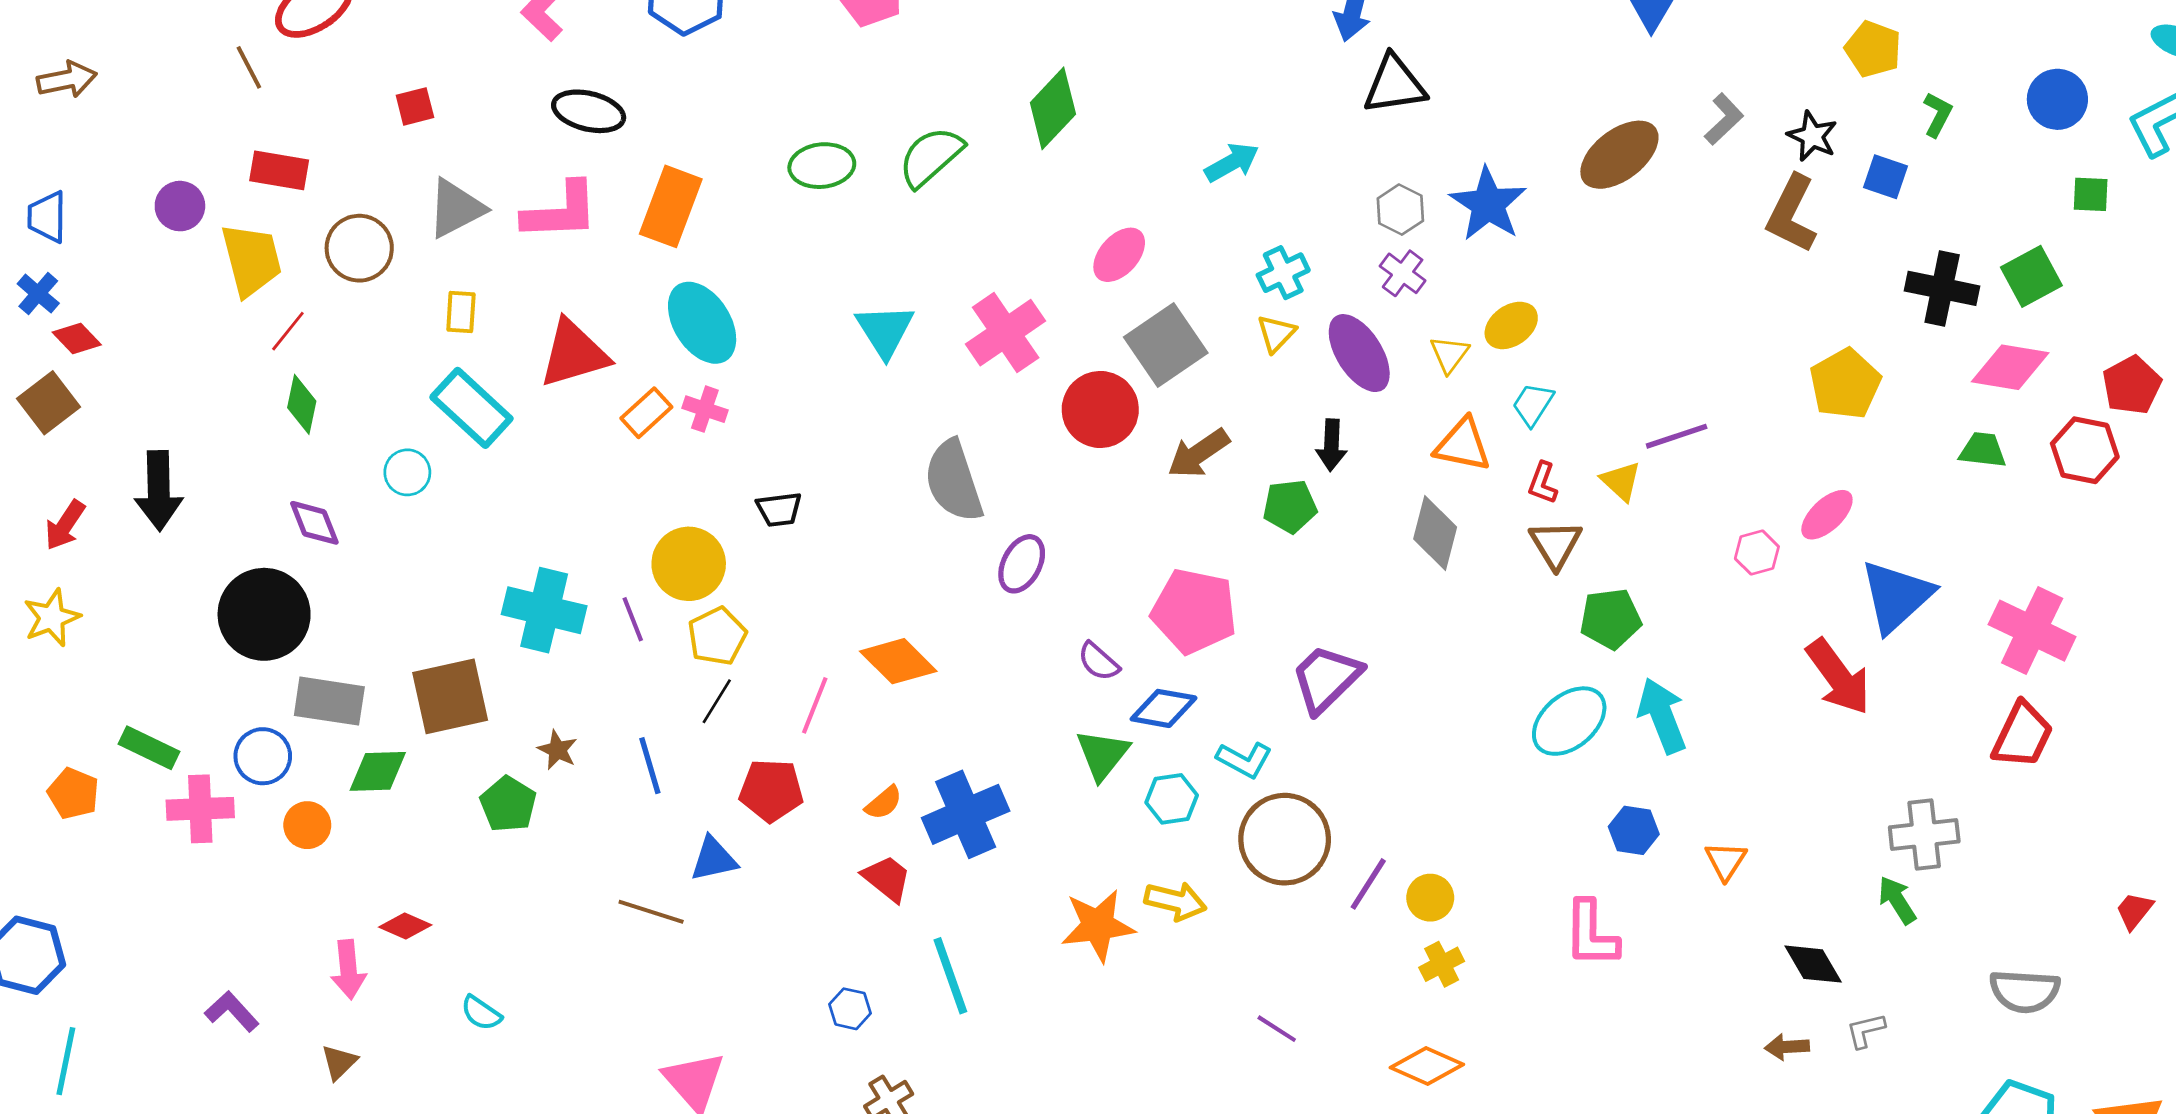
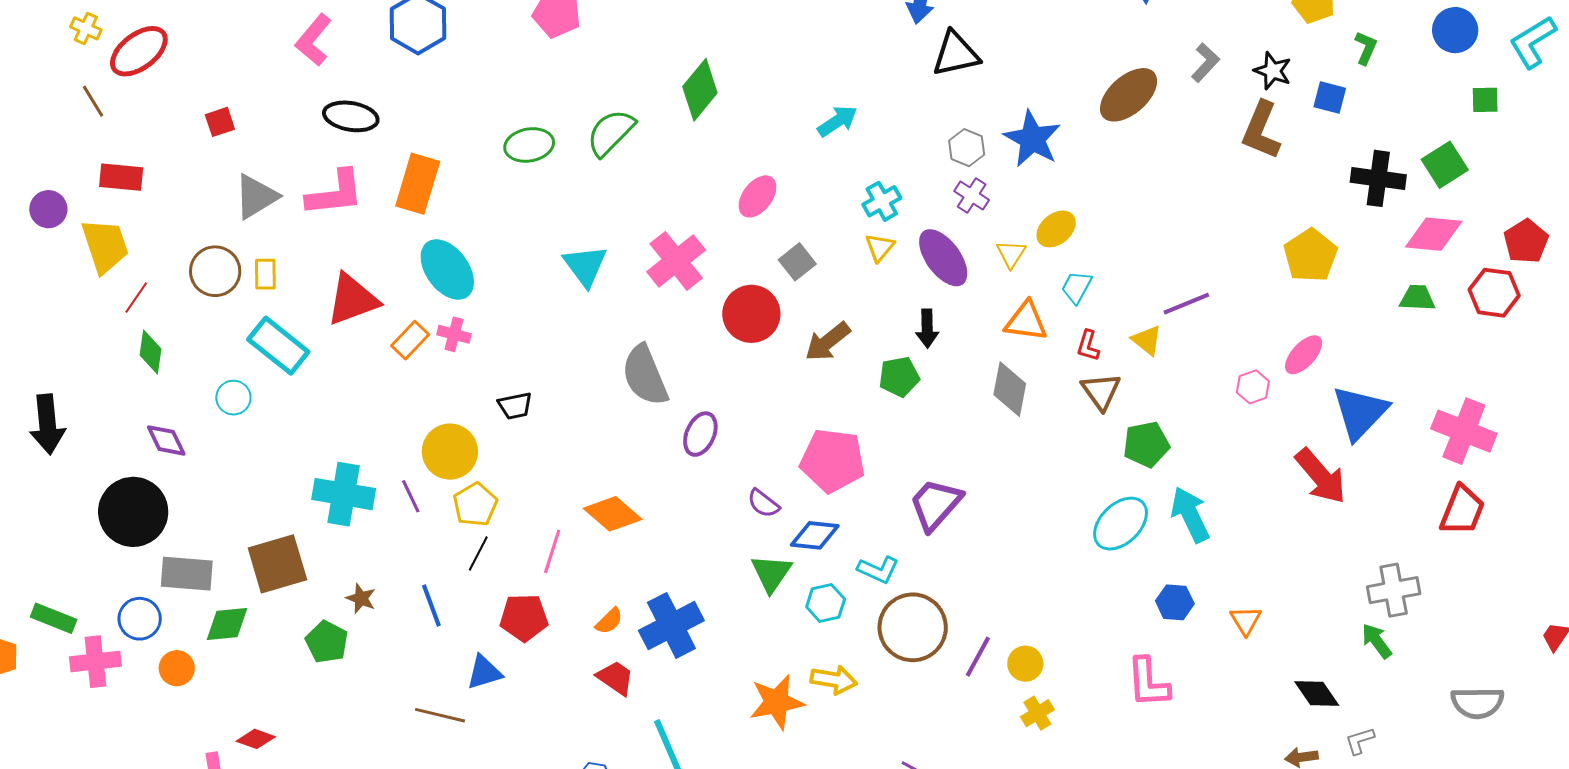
brown circle: (359, 248) -> (215, 271), moved
gray square: (1166, 345) -> (797, 262), size x0.6

